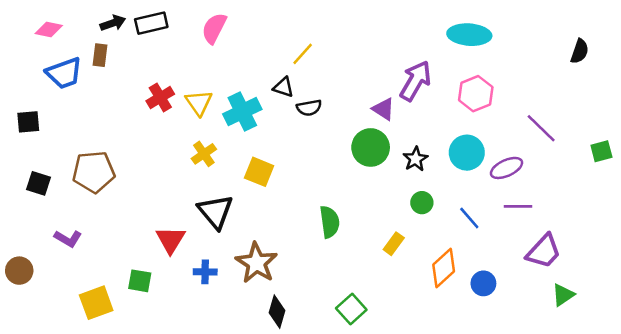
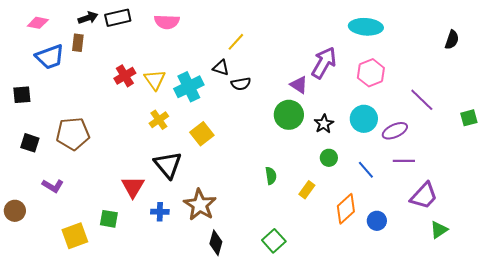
pink semicircle: (214, 28) -> (167, 22), turned -115
yellow square: (259, 172) -> (202, 134), turned 30
green semicircle: (330, 222) -> (271, 176), moved, size x0.7

